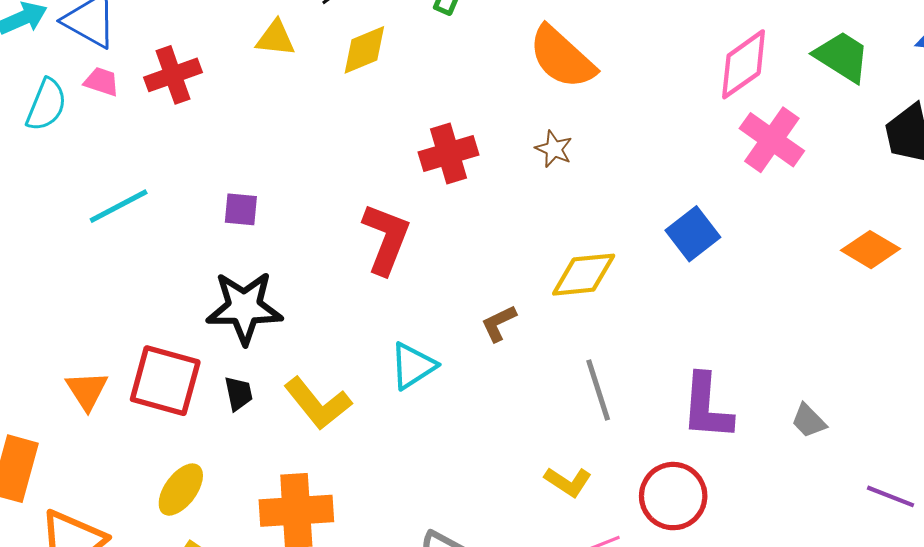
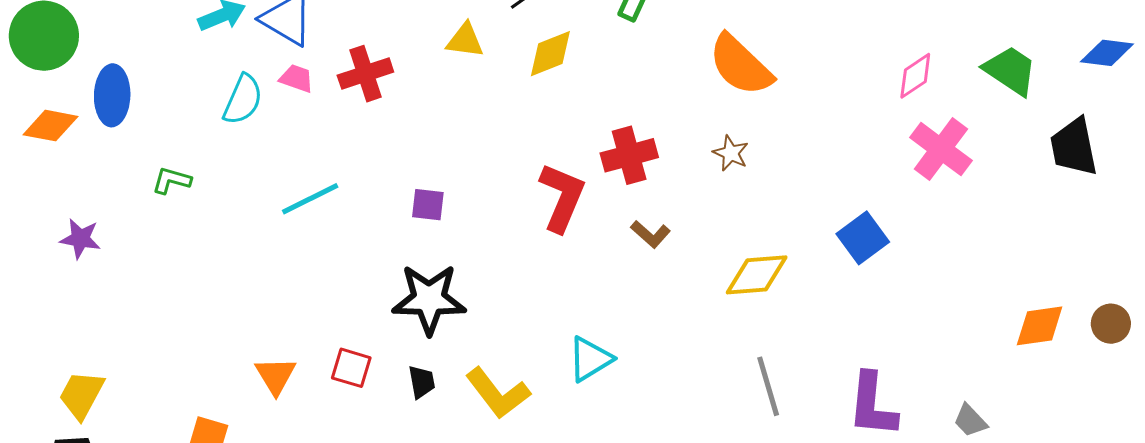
pink diamond: (744, 64) -> (915, 76), size x0.7
red L-shape: (386, 239) -> (562, 197), moved
orange diamond: (871, 250) -> (1040, 326), moved, turned -40
brown L-shape: (499, 323) -> (651, 234), moved, turned -114
red square: (165, 381) -> (351, 368), size x0.6

